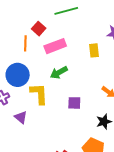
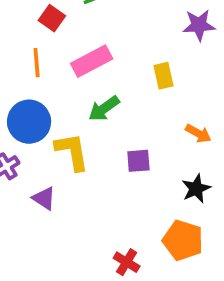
red square: (39, 29) -> (52, 18), moved
yellow rectangle: (94, 50) -> (164, 76), moved

